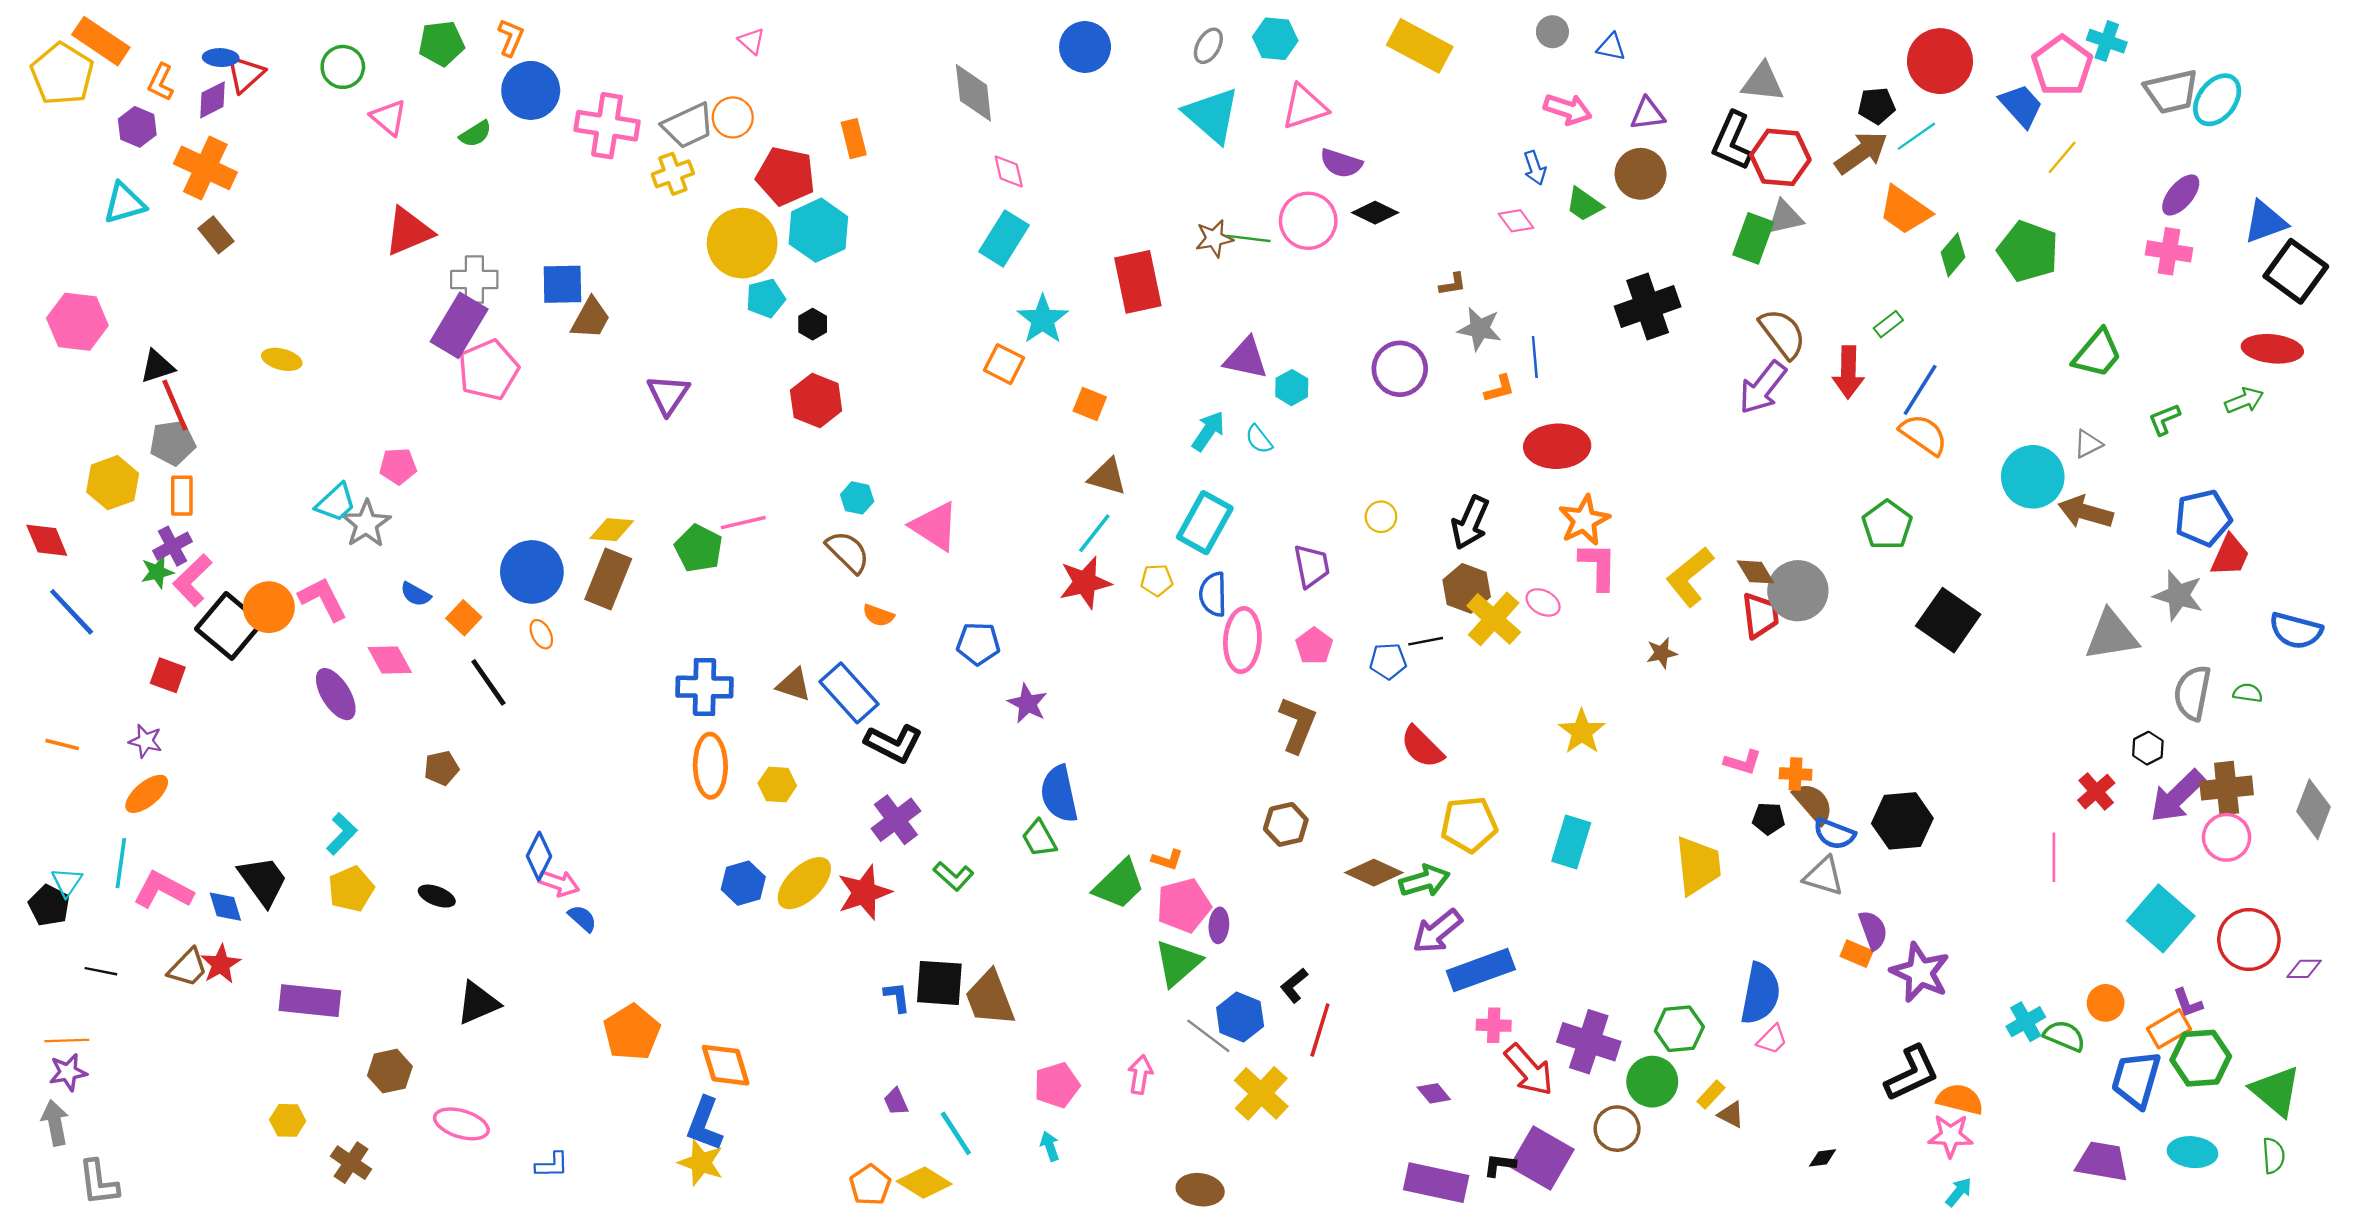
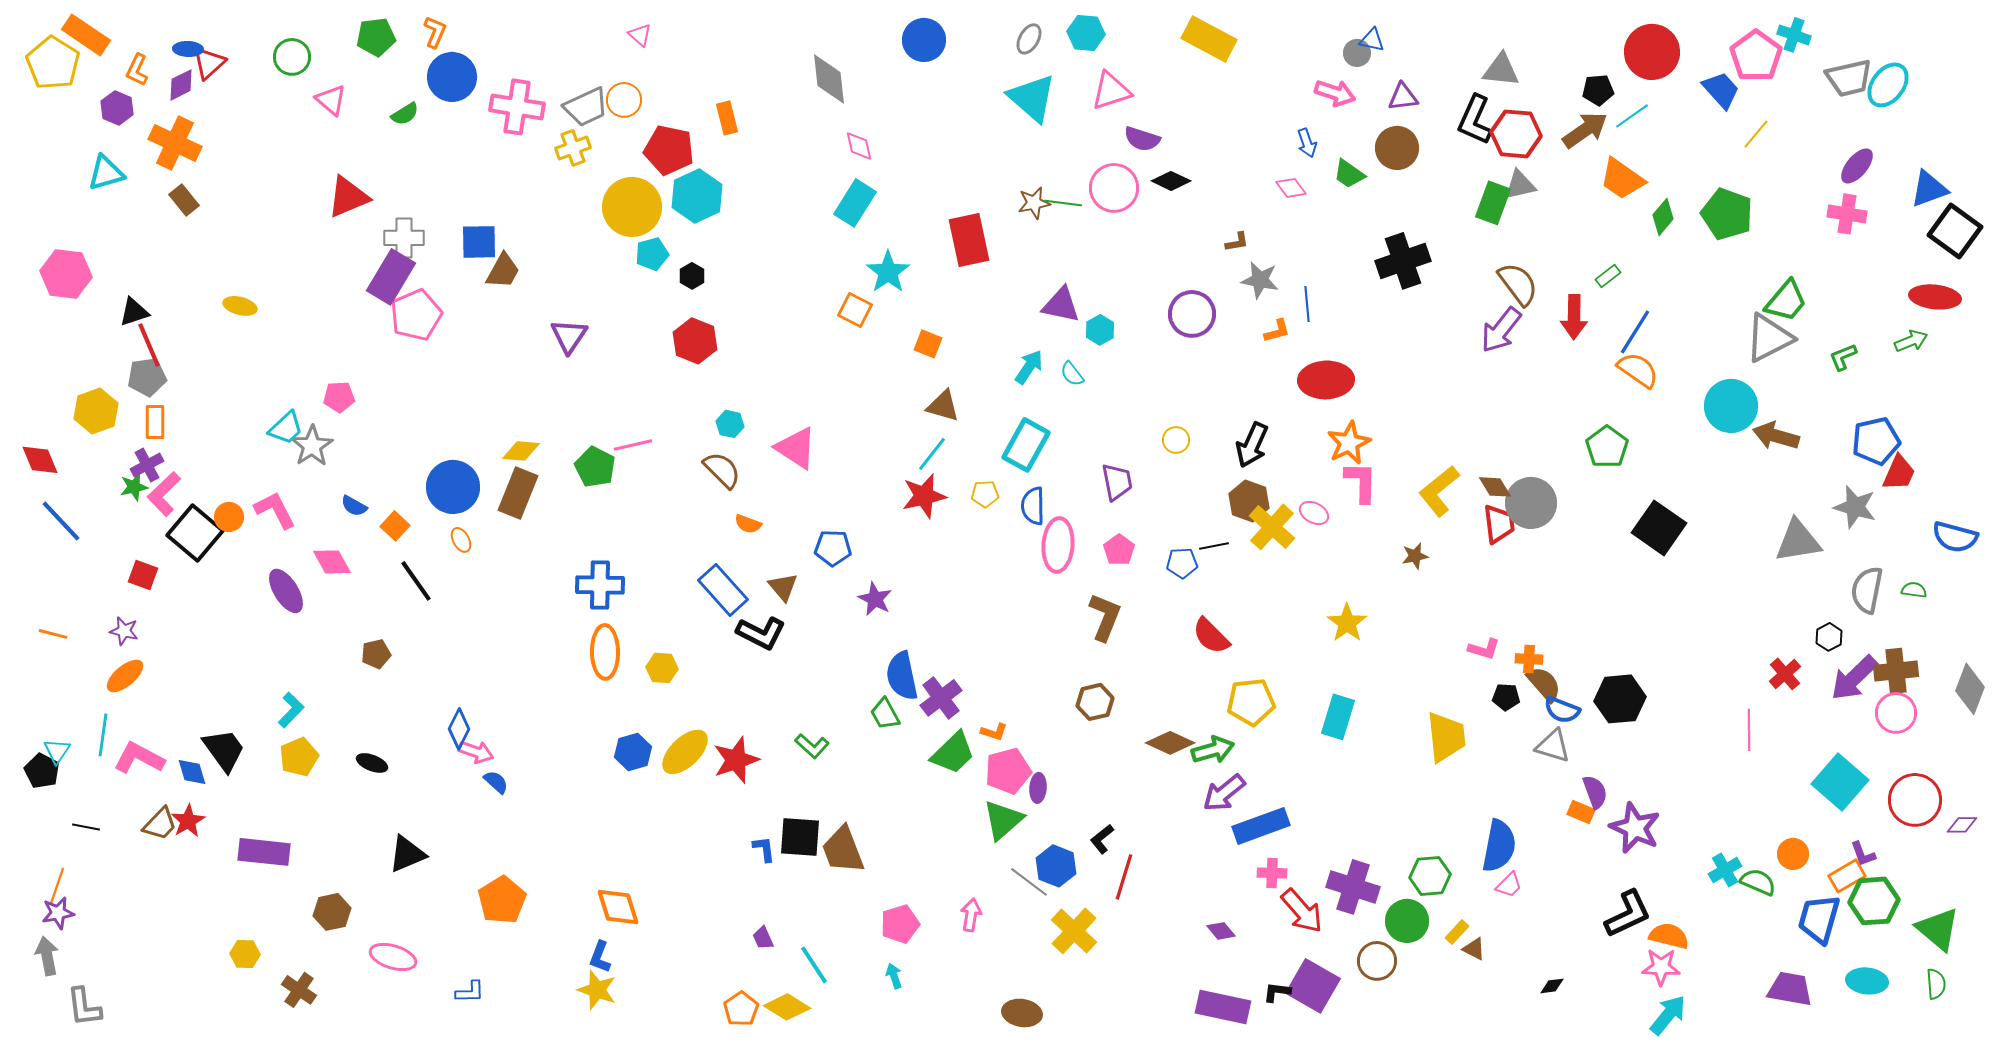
gray circle: (1552, 32) -> (1357, 53), moved
gray triangle: (2088, 444) -> (1769, 338), moved, size x2.0
orange circle: (269, 607) -> (229, 517), size x0.7
brown triangle: (794, 685) -> (783, 587), moved, turned 32
purple cross: (896, 820) -> (941, 698), moved
orange pentagon: (632, 1032) -> (502, 900), moved
orange line: (67, 1041) -> (57, 886), turned -69
blue L-shape: (705, 1124) -> (600, 957), size x0.7
cyan arrow: (1959, 1192) -> (1668, 1015), size x1.6

